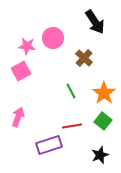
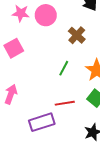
pink star: (27, 46) -> (21, 13), moved
green line: (71, 91) -> (64, 68), turned 56

